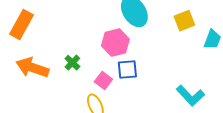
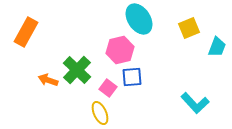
green cross: (72, 63) -> (77, 70), size x1.8
orange arrow: (32, 68) -> (48, 80), moved, size x0.6

